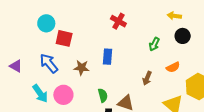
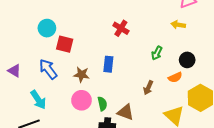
black circle: (183, 36) -> (187, 60), moved
pink circle: (63, 95) -> (81, 100), moved

